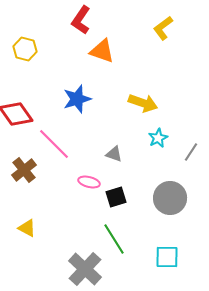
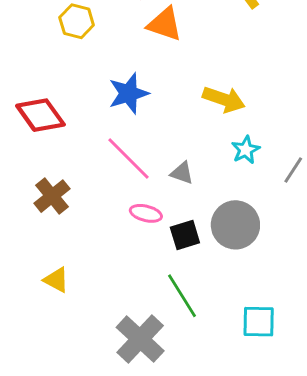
yellow hexagon: (25, 49) -> (77, 21), moved
pink line: (54, 144) -> (129, 158), moved
gray circle: (170, 198) -> (235, 225), moved

